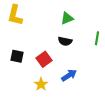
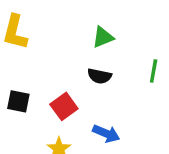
blue arrow: (69, 75) -> (106, 134), turned 56

